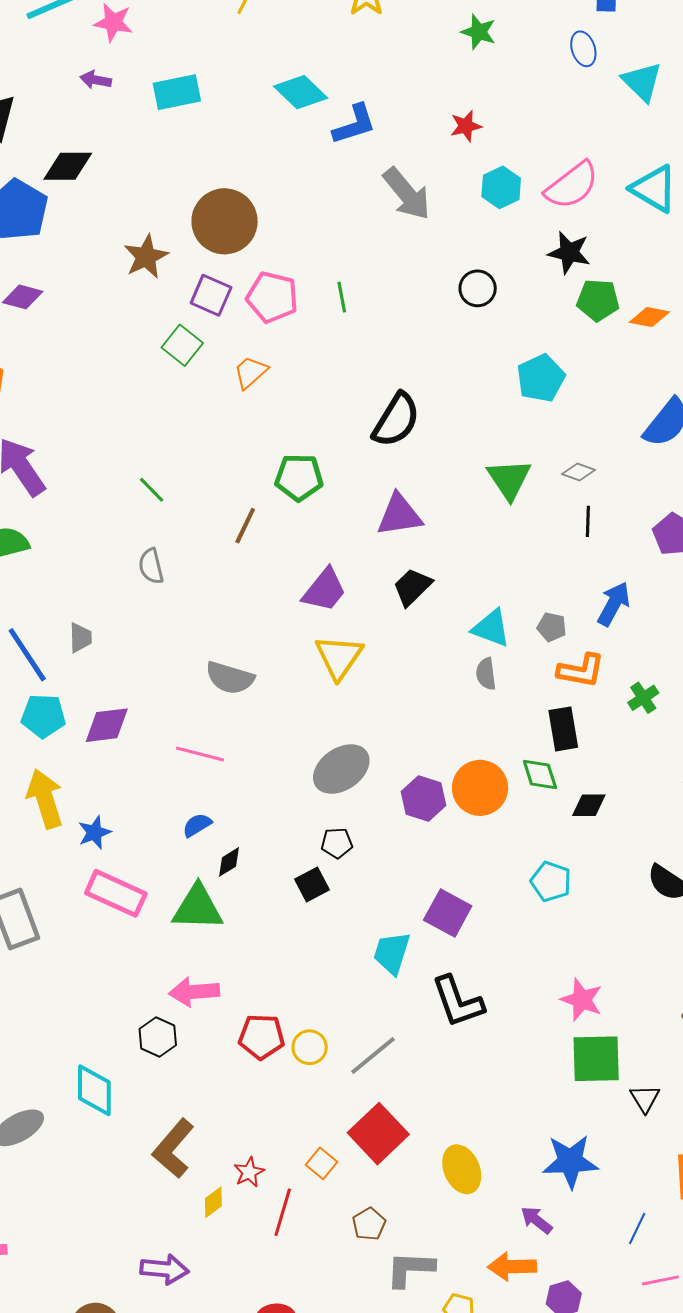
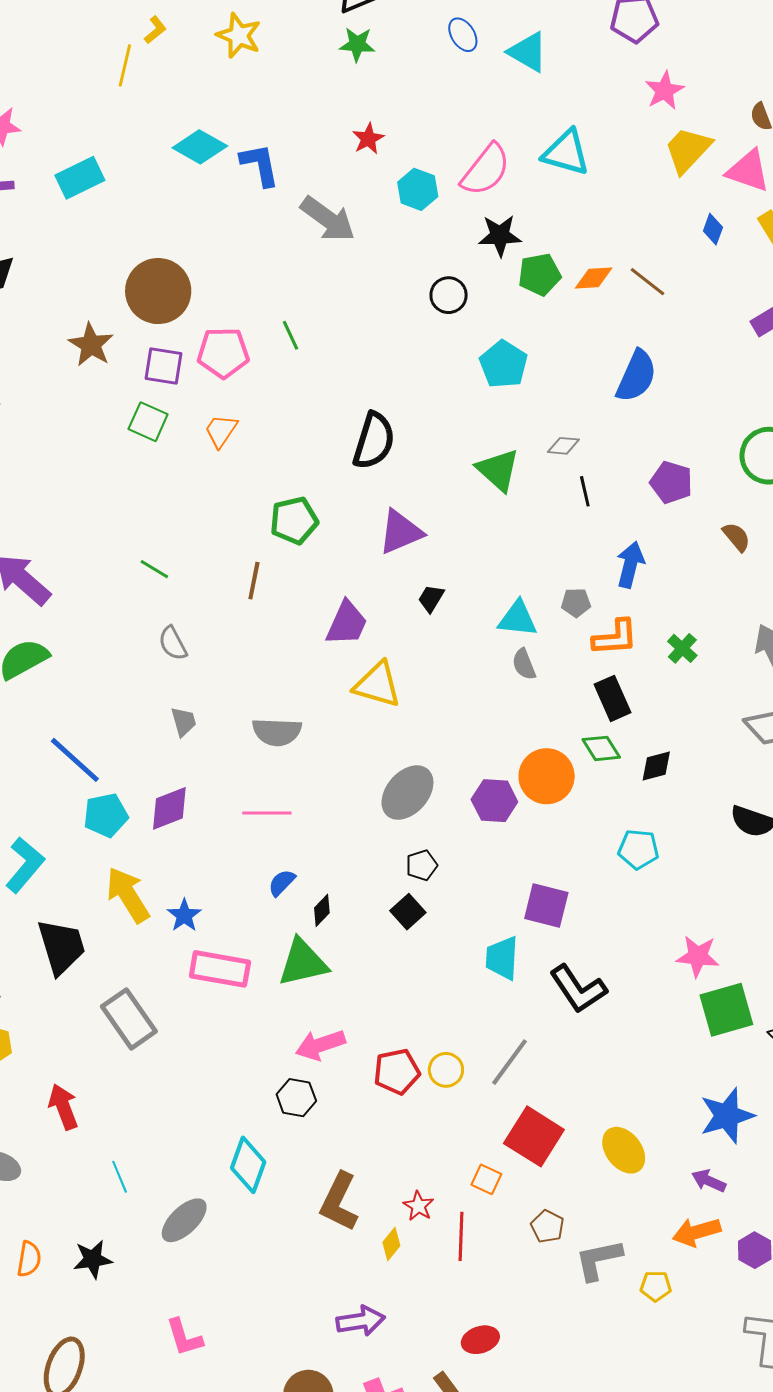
blue L-shape: (354, 124) -> (260, 165), turned -69
black circle: (478, 288) -> (449, 295), moved
black trapezoid: (412, 587) -> (431, 598), size x0.7
gray trapezoid: (80, 638) -> (184, 722), moved
yellow triangle: (339, 657) -> (377, 685), turned -34
cyan diamond: (94, 1090) -> (248, 1165), turned 34

